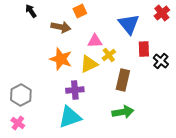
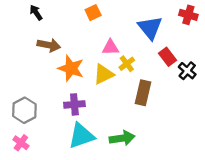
red cross: (162, 13) -> (188, 15), turned -35
brown arrow: (61, 27) -> (49, 45), moved
red rectangle: (144, 49) -> (167, 57), turned -35
purple cross: (75, 90) -> (74, 104), moved
green arrow: (123, 112) -> (122, 138), moved

